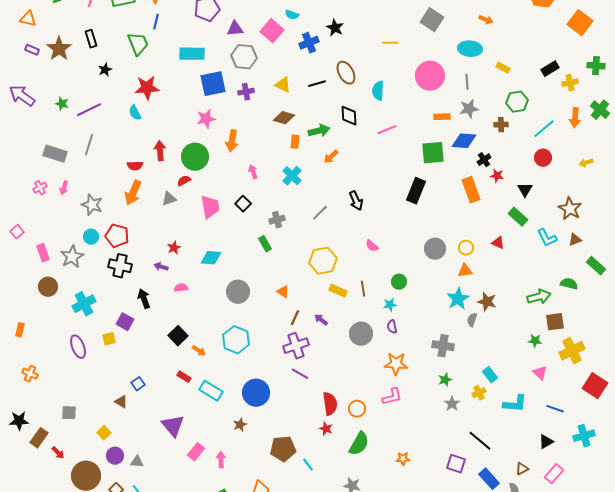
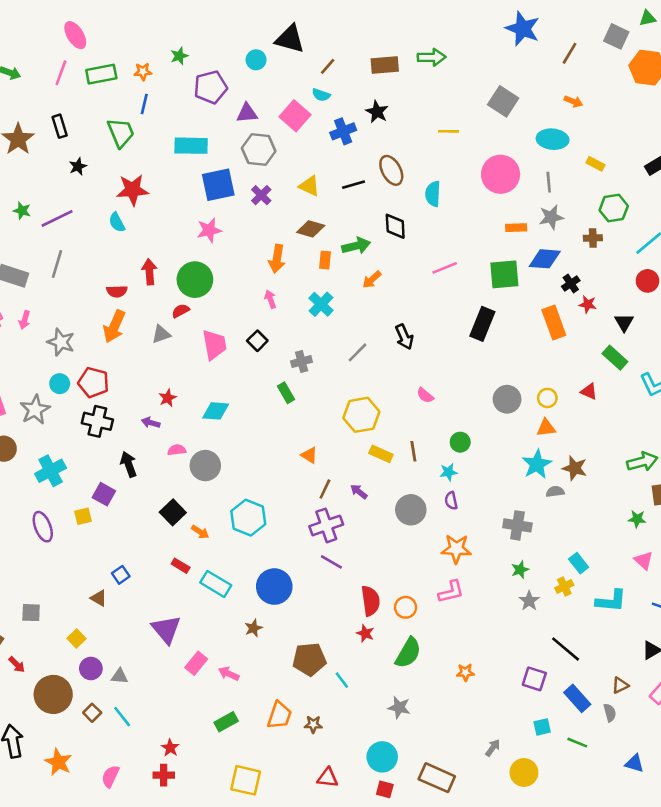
purple cross: (246, 92) -> (261, 195), turned -35
pink line: (387, 130) -> (445, 268), moved
orange arrow: (232, 141) -> (277, 259), moved
gray circle: (238, 292) -> (205, 466), moved
gray semicircle: (472, 320) -> (555, 492), turned 64
pink arrow: (221, 460) -> (229, 674), turned -63

